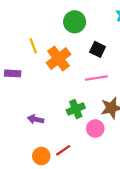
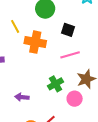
yellow line: (33, 46) -> (15, 26), moved
orange cross: (59, 59) -> (35, 42), turned -35

